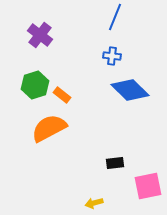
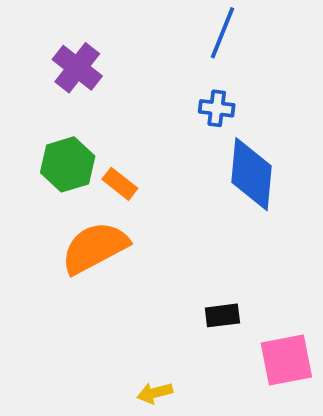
blue diamond: (130, 90) -> (252, 174), turned 51
yellow arrow: (94, 203) -> (155, 393), moved

